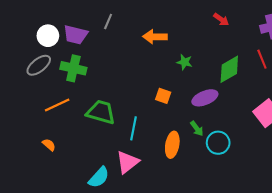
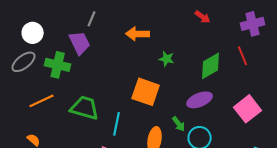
purple trapezoid: (75, 35) -> (80, 43), moved, turned -130
orange square: (163, 96) -> (146, 92), size x1.8
purple ellipse: (205, 98) -> (200, 100), moved

